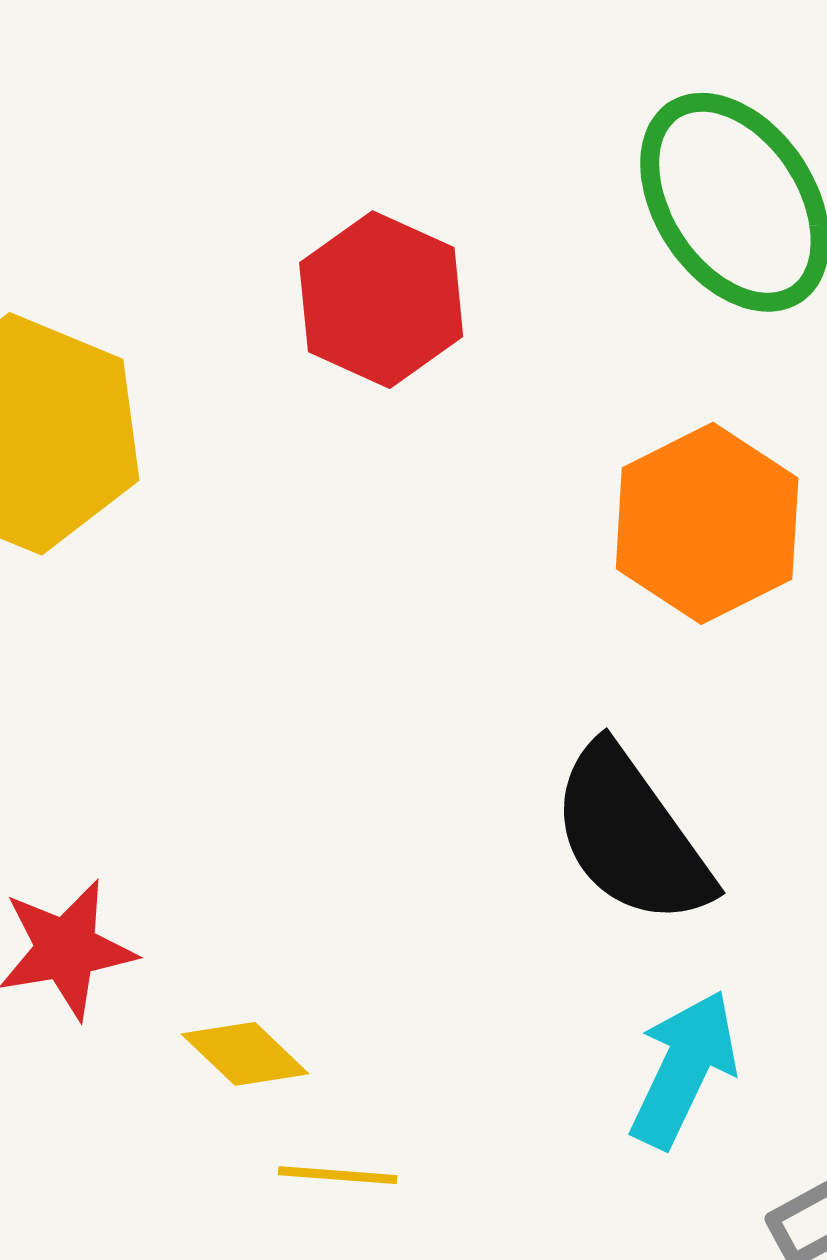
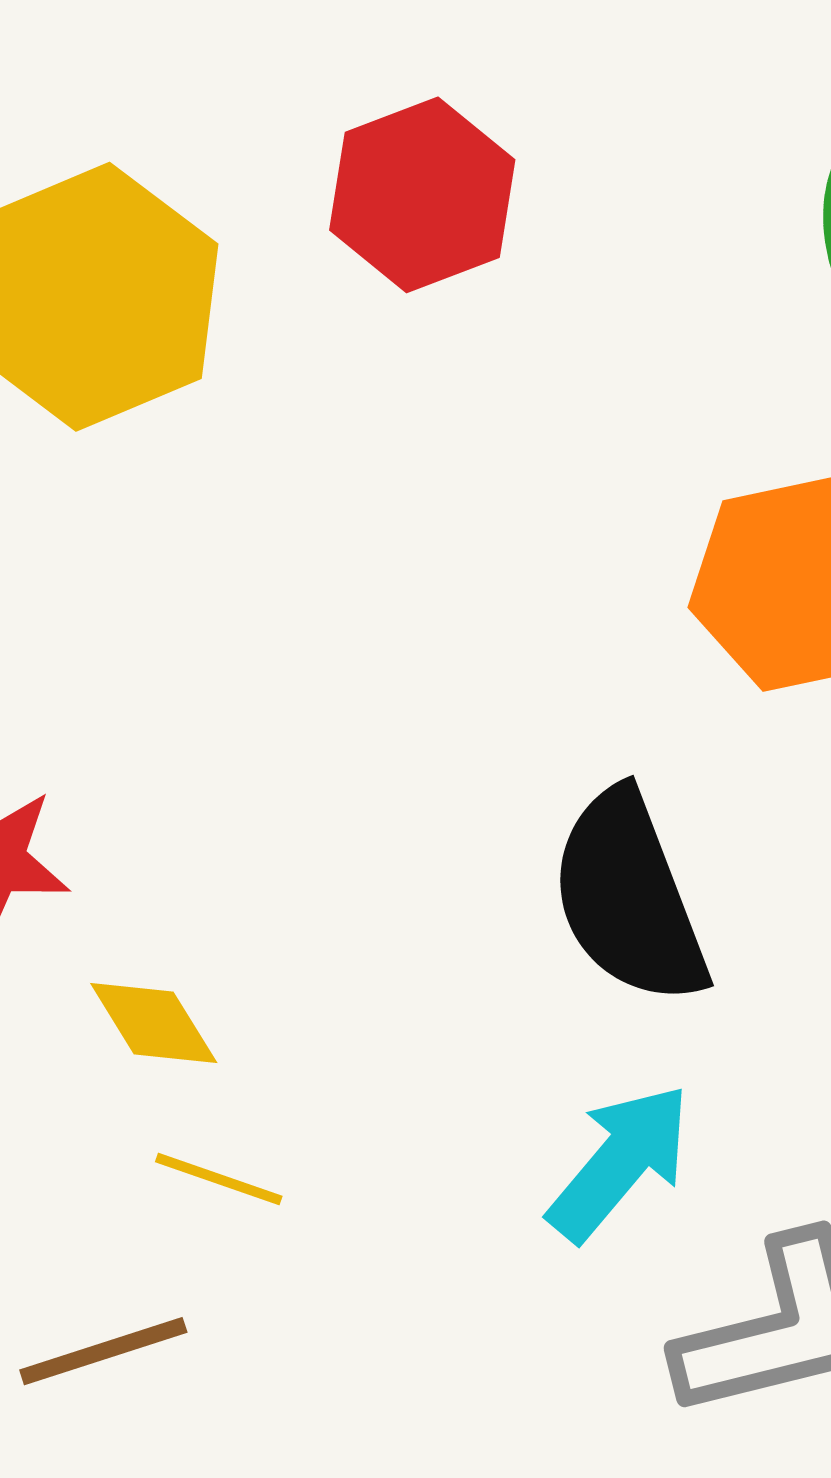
red hexagon: (381, 300) -> (422, 195), moved

